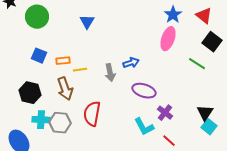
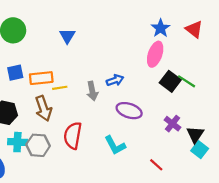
black square: (212, 42) -> (170, 81), moved
blue square: (39, 56) -> (15, 73), turned -35
orange rectangle: (63, 61) -> (41, 78), size x1.5
purple cross: (165, 113) -> (172, 124), moved
cyan L-shape: (144, 127) -> (115, 145), moved

